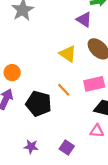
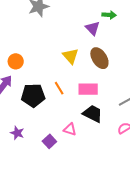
black pentagon: (39, 104) -> (33, 95), turned -30
pink triangle: (97, 131) -> (70, 129), moved

